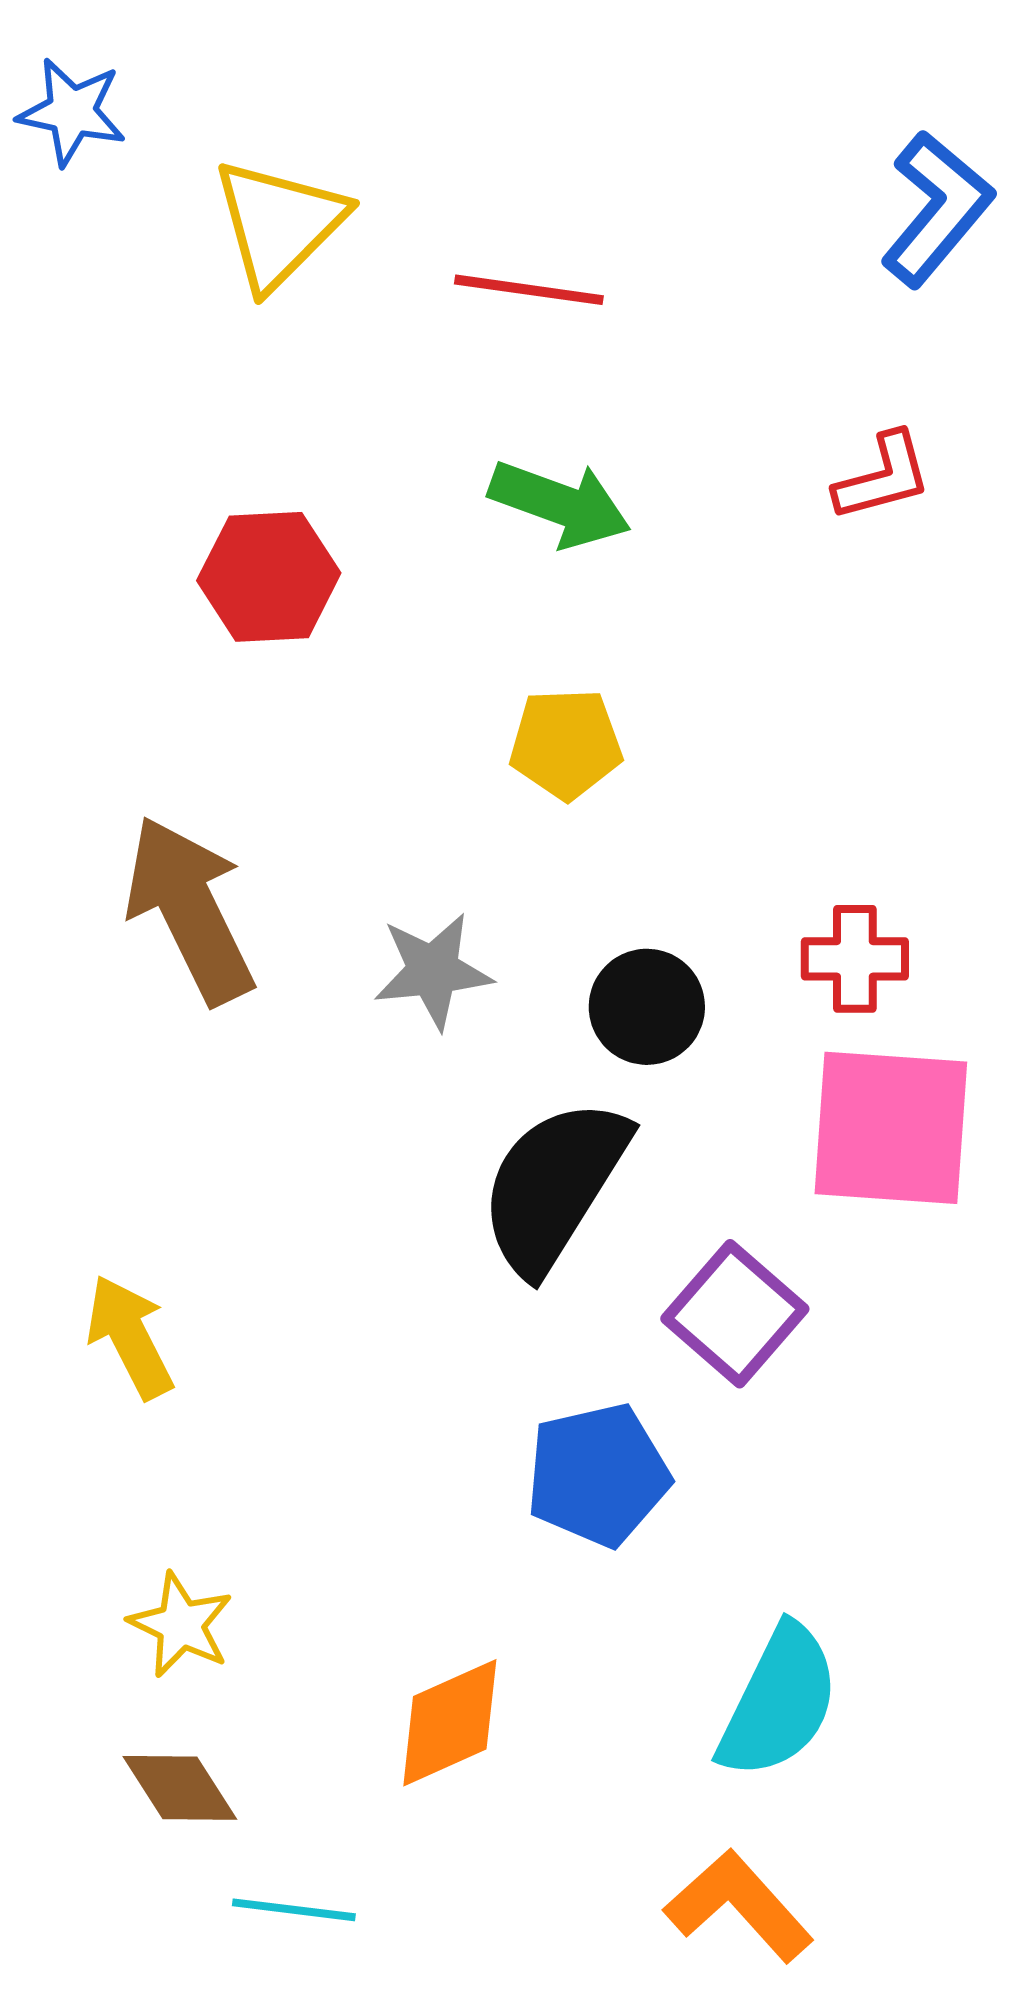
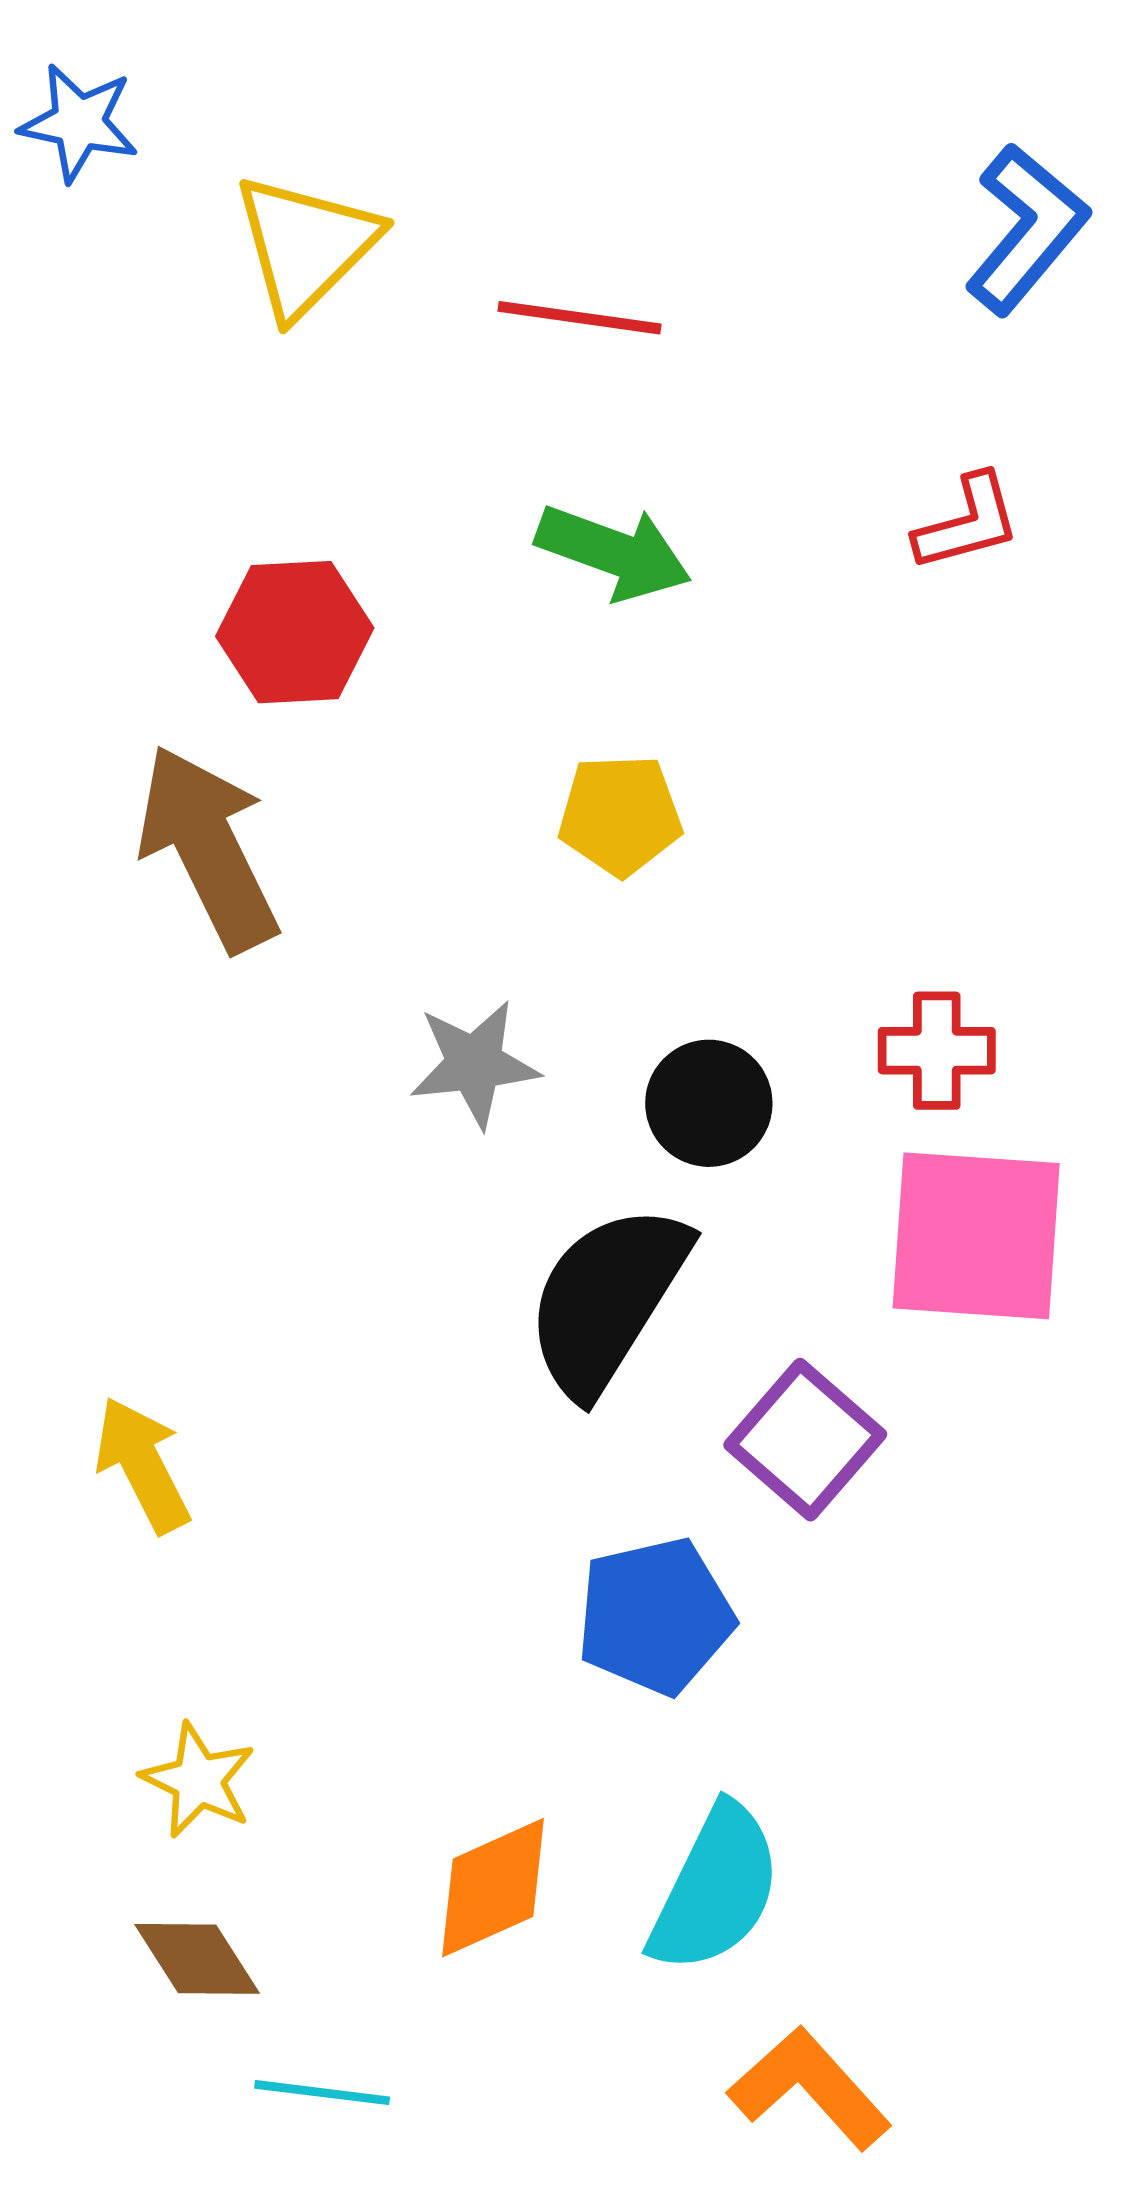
brown arrow: (190, 910) -> (208, 848), moved
cyan semicircle: (779, 1702) -> (715, 1889), moved

